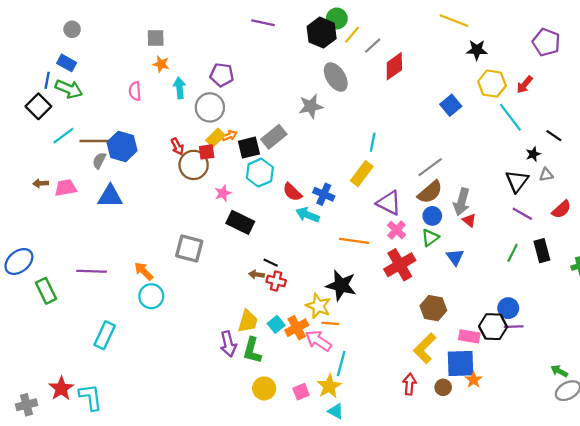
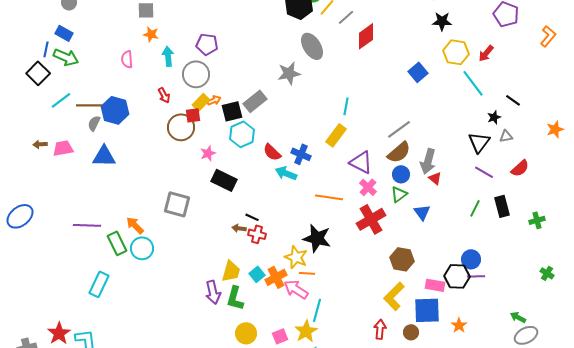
red arrow: (177, 146) -> (164, 95), moved
green rectangle: (46, 291) -> (117, 243), moved
orange star: (474, 380) -> (459, 325), moved

